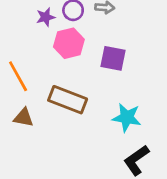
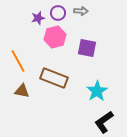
cyan star: (127, 118) -> (97, 91), turned 30

